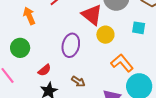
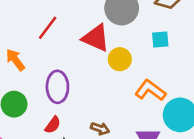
purple ellipse: (71, 45) -> (57, 87), moved

